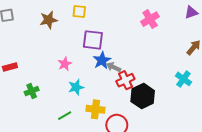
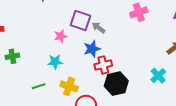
blue star: (102, 60) -> (92, 49), moved
pink star: (65, 64) -> (61, 36), moved
gray arrow: (114, 67) -> (99, 28), moved

